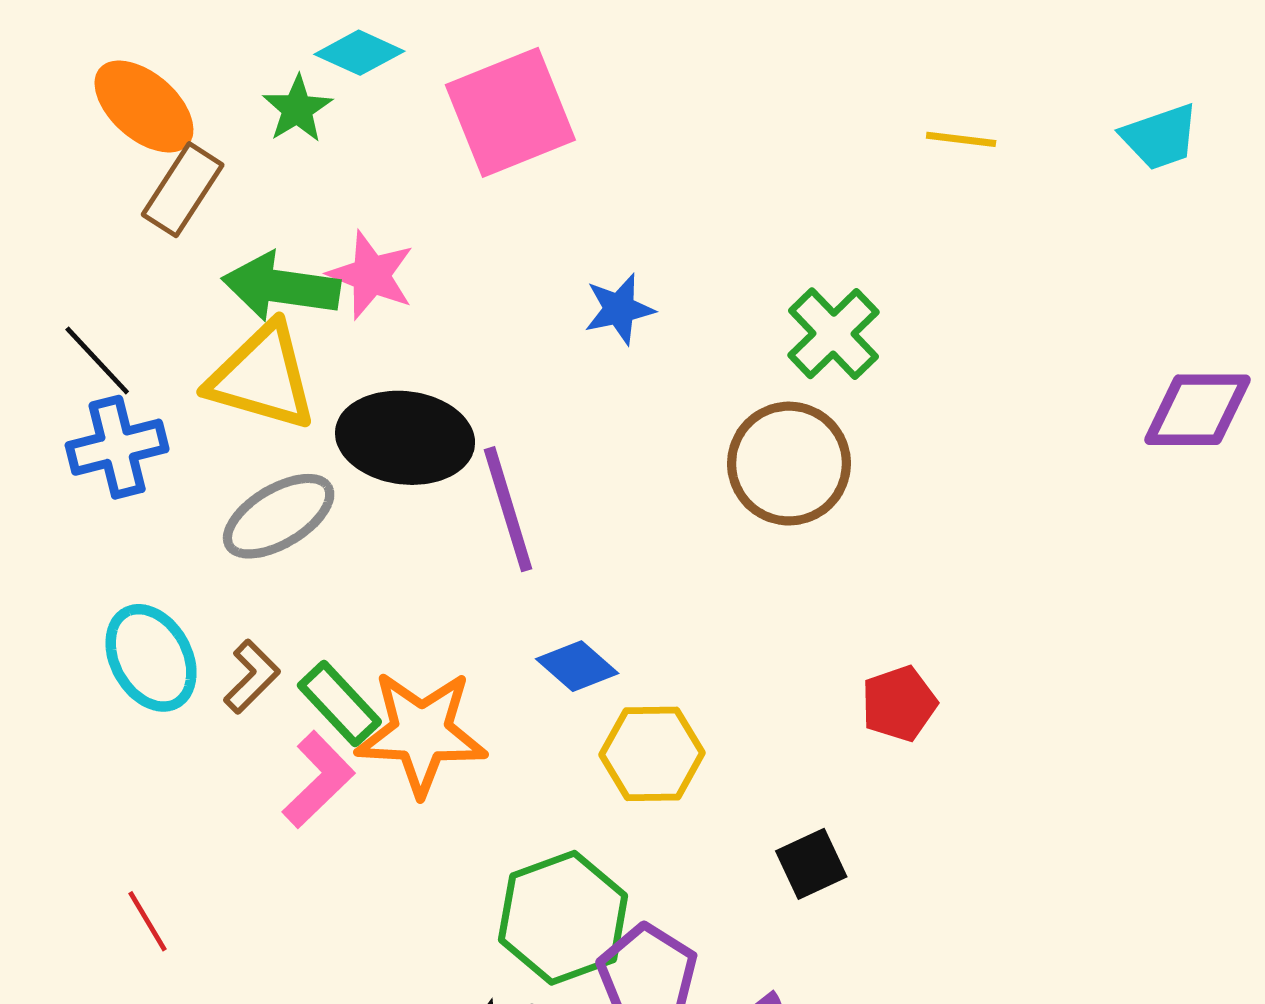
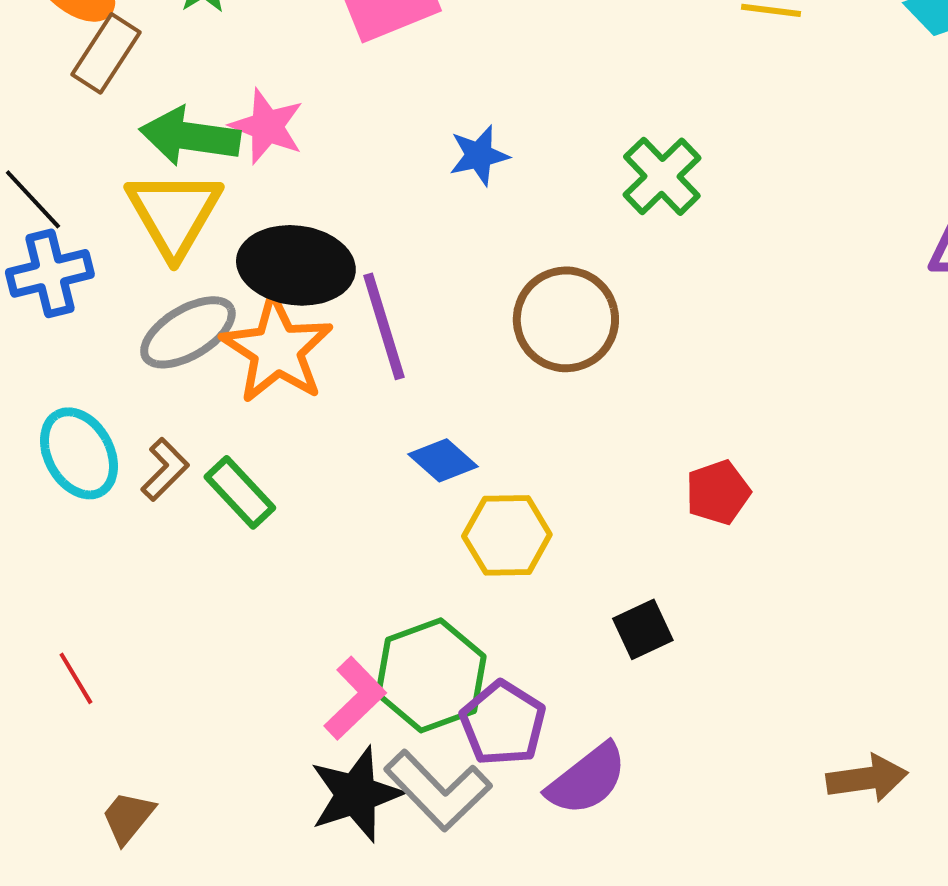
yellow triangle: (262, 377) -> (174, 213), turned 44
brown circle: (789, 464) -> (566, 319), moved
orange star: (421, 733) -> (277, 349), moved, turned 30
pink L-shape: (318, 780) -> (355, 698), moved

